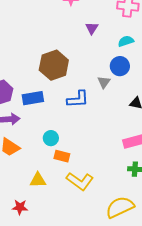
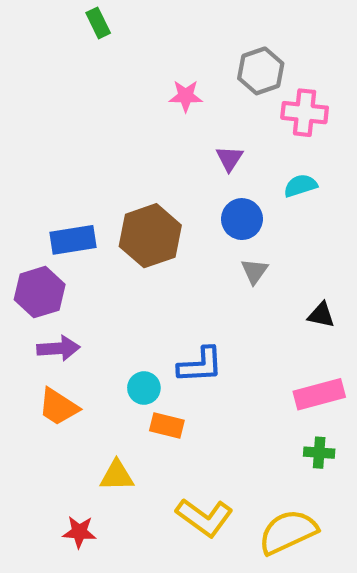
blue circle: (120, 66) -> (242, 219), moved
blue rectangle: (33, 98) -> (73, 240), moved
blue L-shape: (78, 99) -> (200, 365), moved
yellow L-shape: (80, 181) -> (204, 517), moved

